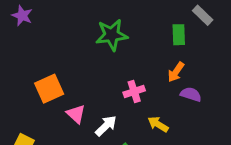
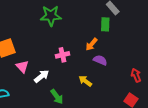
green rectangle: (179, 35) -> (105, 24), moved
yellow arrow: (158, 124) -> (85, 81), moved

